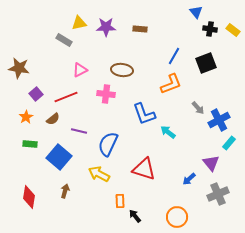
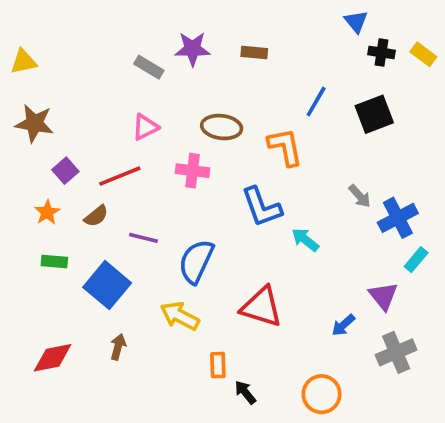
yellow triangle: (79, 23) -> (24, 62), moved
gray rectangle: (64, 40) -> (149, 67), moved
orange L-shape: (171, 84) -> (285, 147), moved, turned -80
red diamond: (29, 197) -> (53, 358), turned 70

